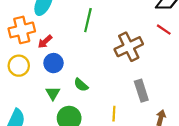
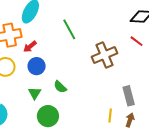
green line: (88, 20) -> (69, 29), turned -45
gray rectangle: (141, 91) -> (129, 96), moved
yellow line: (114, 114) -> (110, 116), moved

